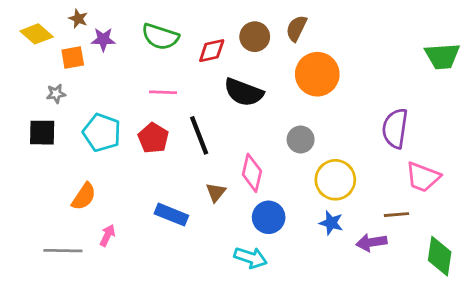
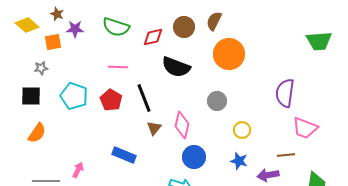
yellow circle: (335, 180) -> (242, 130), size x0.6
brown triangle: (216, 192) -> (154, 128), moved
orange semicircle: (84, 196) -> (37, 133), moved

